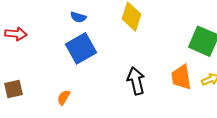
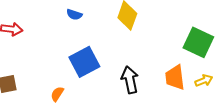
blue square: (81, 48) -> (84, 62), moved

